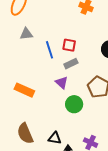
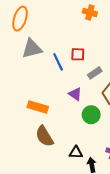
gray triangle: (26, 34) -> (32, 49), size x1.5
gray rectangle: (71, 64) -> (95, 73), moved
brown semicircle: (25, 133) -> (44, 136), moved

